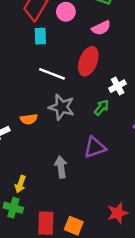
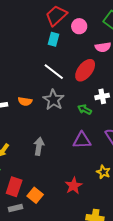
green arrow: (101, 108) -> (85, 109), turned -120
purple triangle: (95, 147) -> (82, 140), moved
red star: (118, 213) -> (74, 186), moved, turned -30

